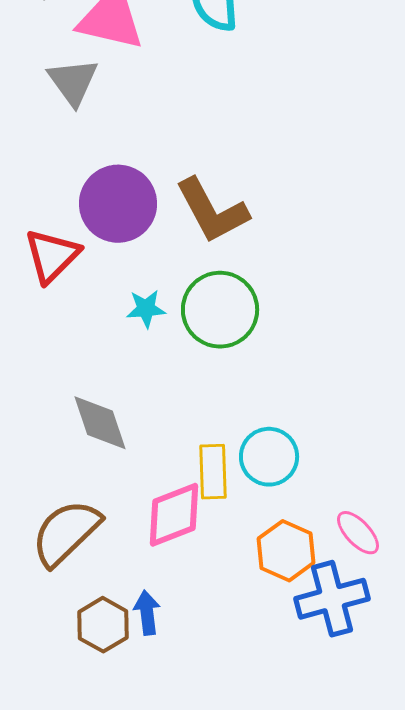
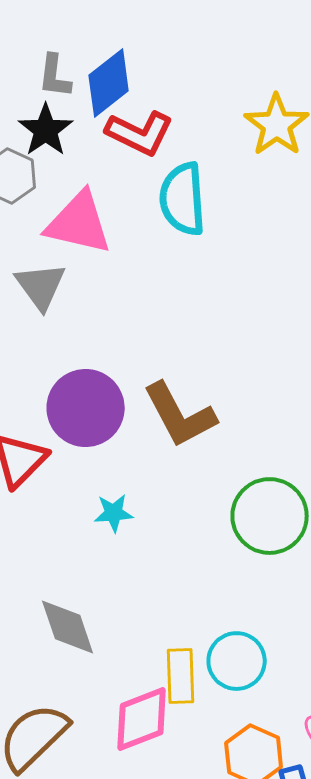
green circle: (220, 310) -> (270, 516), moved

